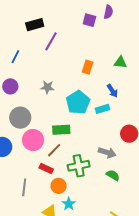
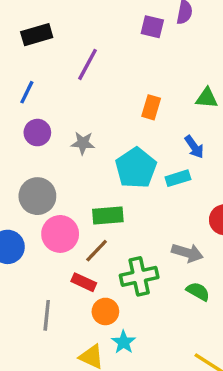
black rectangle: (35, 25) -> (37, 35), moved
purple circle: (10, 86) -> (37, 133), moved

